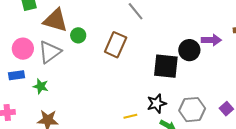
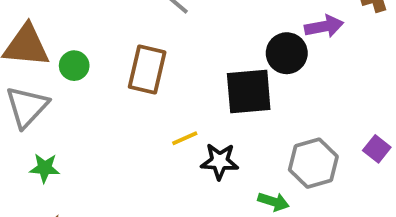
green star: (41, 86) -> (45, 168), moved
black star: (157, 103) -> (220, 161), moved, turned 30
yellow line: (130, 116) -> (185, 138), moved

